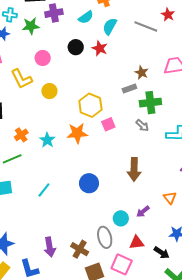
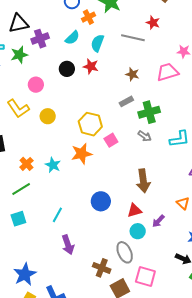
brown star: (142, 73) -> (132, 74), moved
red triangle: (137, 242) -> (135, 210), moved
purple arrow: (50, 247) -> (68, 245), moved

